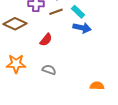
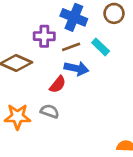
blue arrow: (82, 28) -> (76, 68), moved
gray semicircle: (49, 70) -> (50, 111), moved

